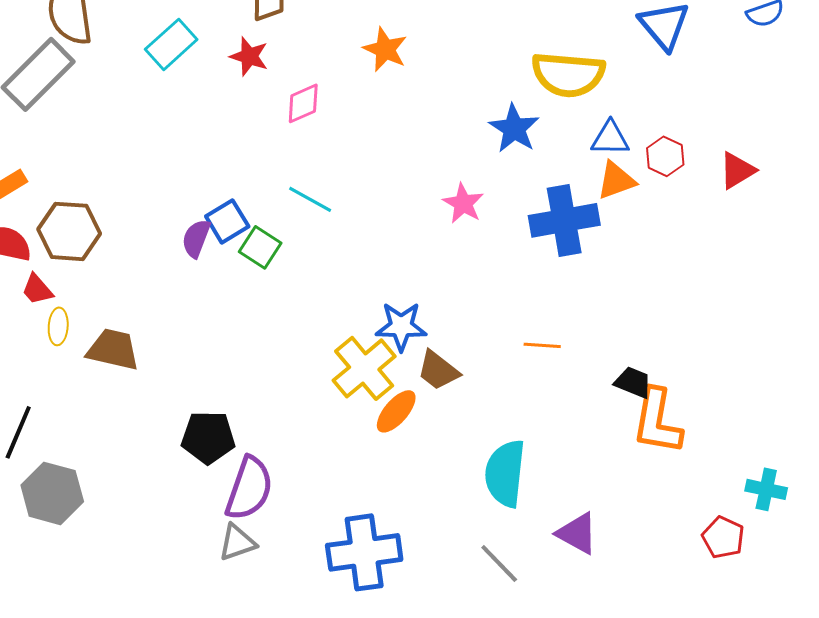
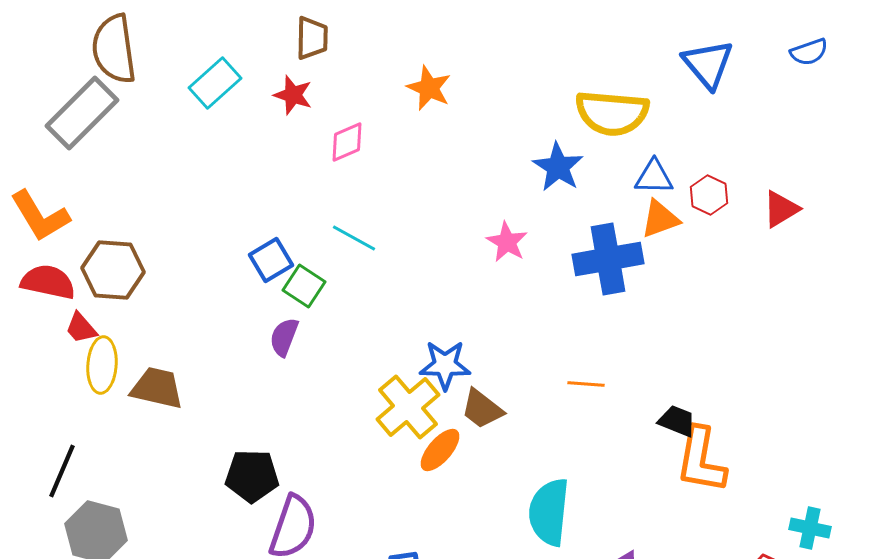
purple semicircle: (196, 238) -> (284, 337), moved
yellow ellipse: (58, 326) -> (102, 365), size x1.5

